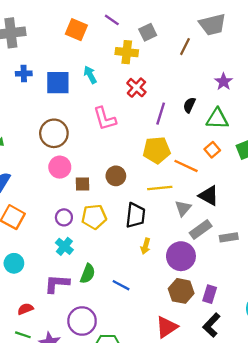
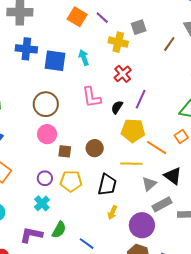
purple line: (112, 20) -> (102, 18), moved
blue cross: (24, 74) -> (26, 49), size x1.5
black semicircle: (189, 105) -> (117, 107), moved

